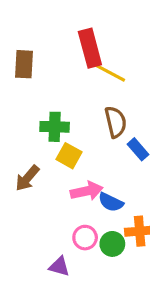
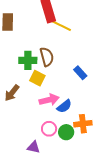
brown semicircle: (116, 122) -> (47, 57), moved
blue semicircle: (111, 202) -> (64, 106), turned -63

